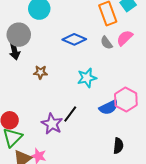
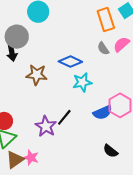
blue diamond: (74, 39) -> (70, 62), moved
brown star: (40, 72) -> (37, 75), size x1.5
black semicircle: (118, 146) -> (110, 151), turned 119

